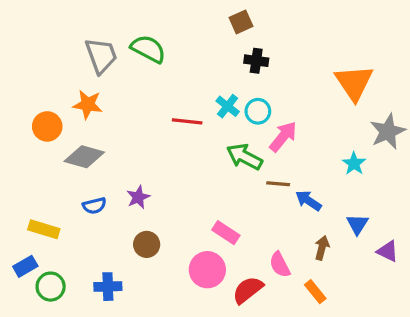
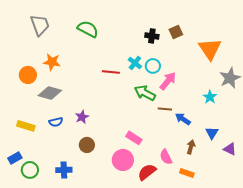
brown square: (241, 22) -> (176, 32), moved
gray trapezoid: (101, 56) -> (40, 25), moved
yellow rectangle: (44, 229) -> (26, 126), moved
orange rectangle: (315, 292) -> (187, 173), turned -32

